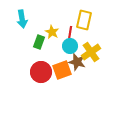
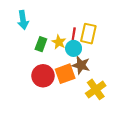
yellow rectangle: (84, 20) -> (88, 34), moved
yellow star: (52, 32) -> (59, 42), moved
yellow cross: (91, 52) -> (96, 89), moved

